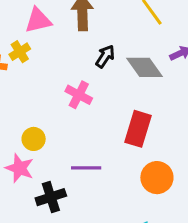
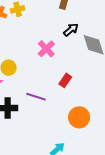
red rectangle: (138, 129) -> (65, 80), moved, size x0.6

